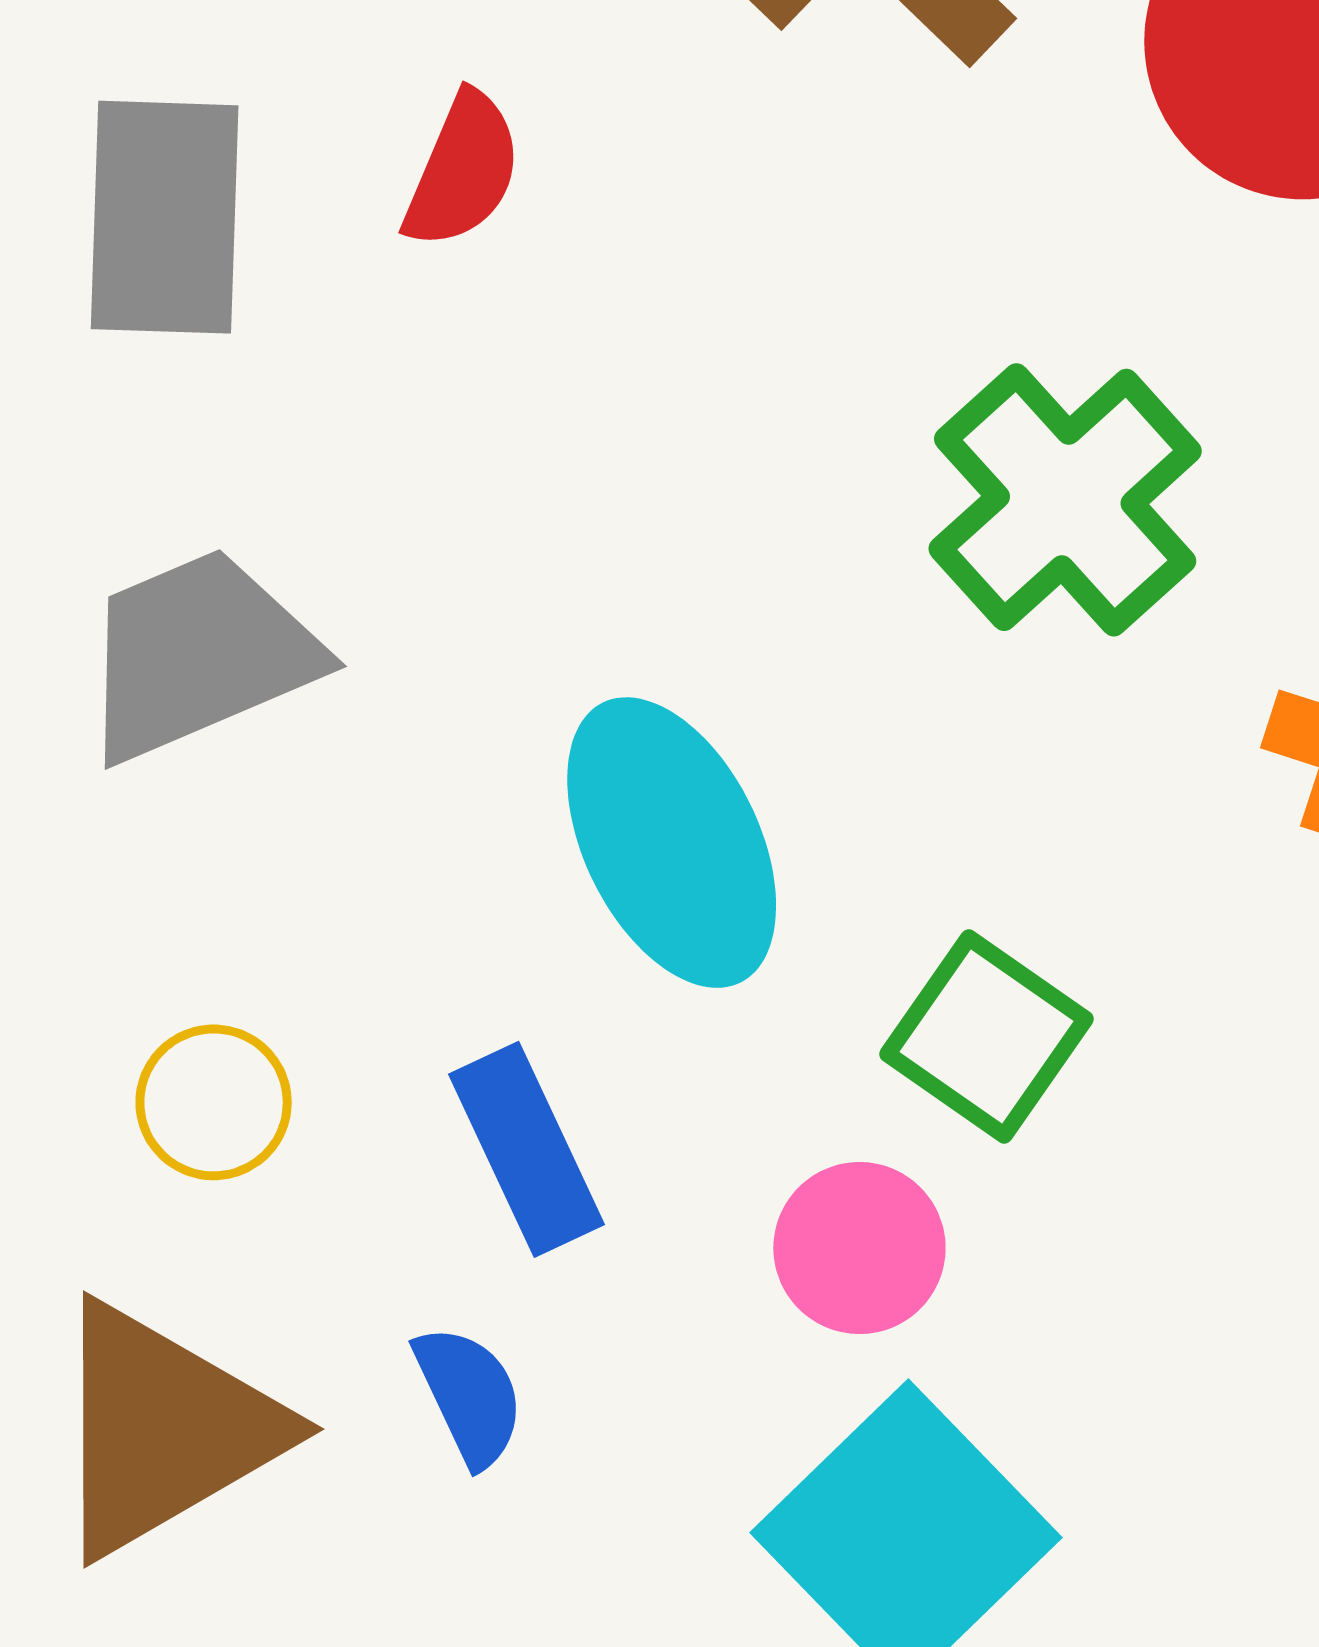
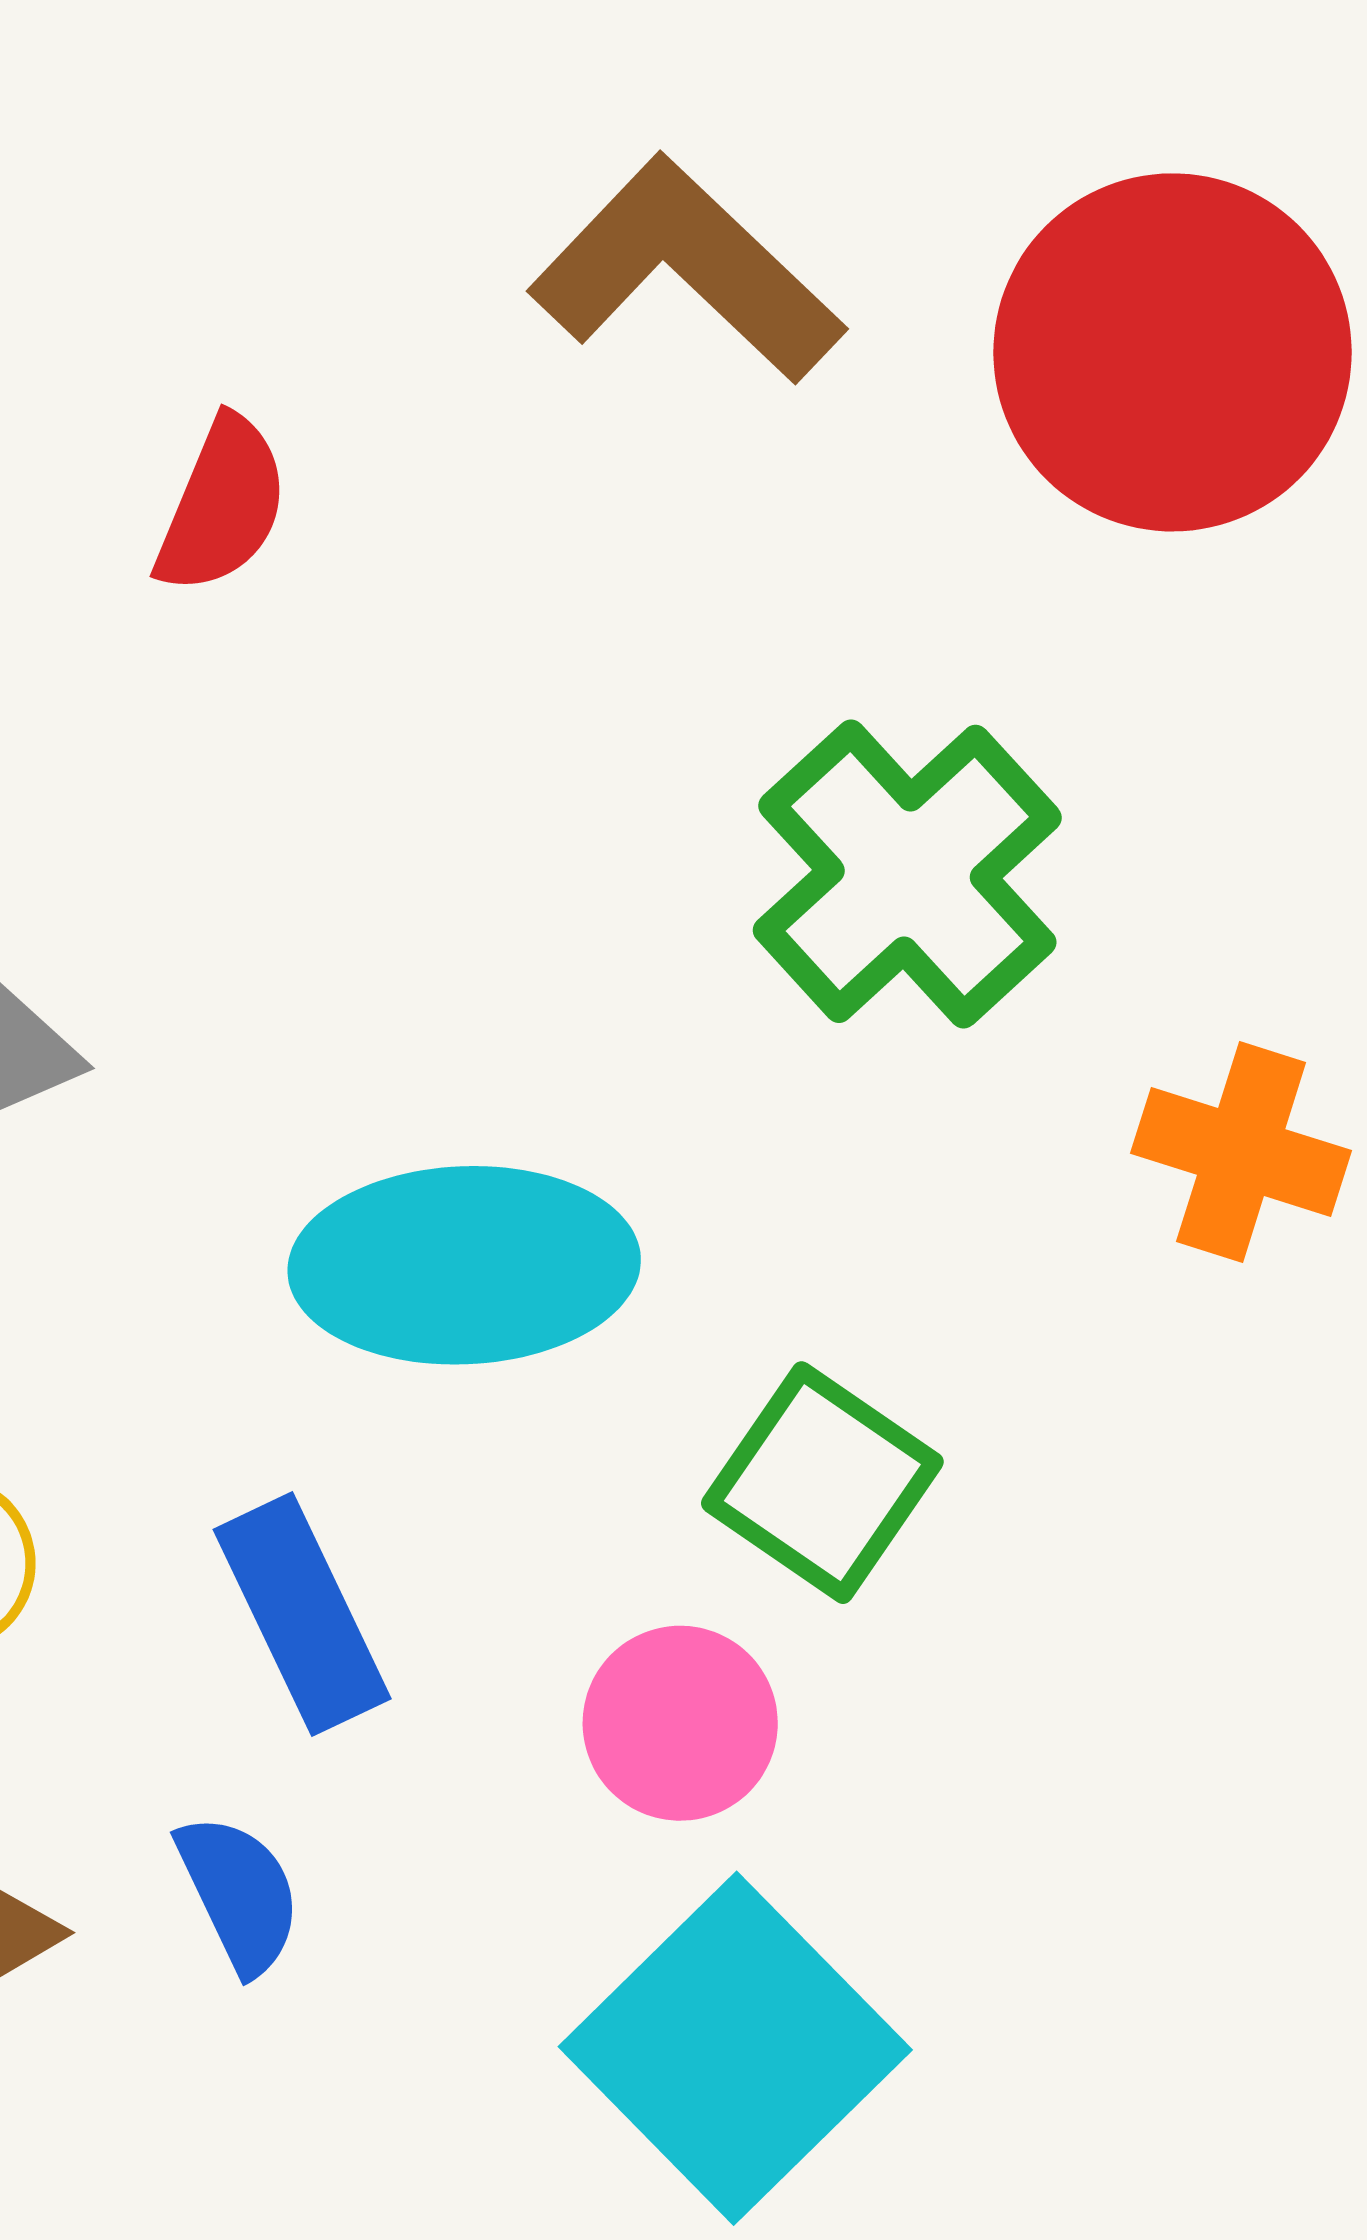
cyan ellipse: (672, 843) -> (464, 1265), turned -66

